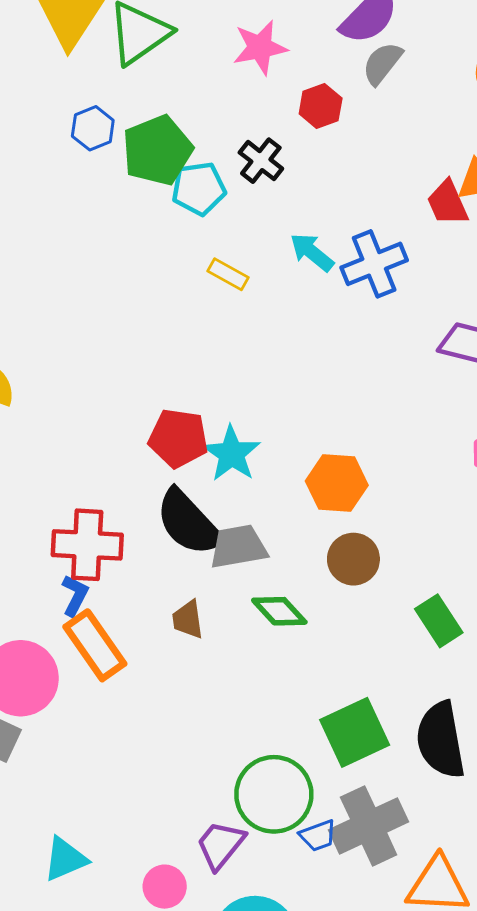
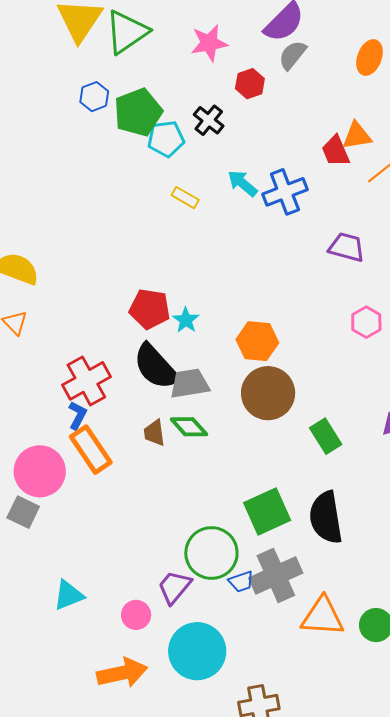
cyan star: (232, 454) -> (186, 320), size x0.7
red cross: (87, 545) -> (86, 381), turned -33
brown circle: (353, 559) -> (268, 393), size x1.5
green diamond: (279, 611) -> (189, 427), moved

